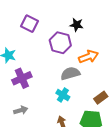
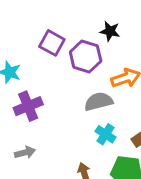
purple square: (29, 24) -> (52, 43), moved
cyan cross: (63, 95) -> (105, 134), moved

